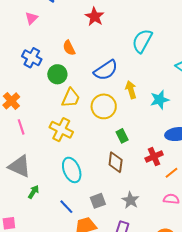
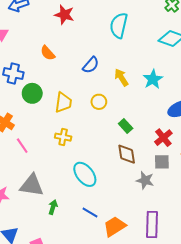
blue semicircle: (106, 70) -> (91, 65), size x0.7
green circle: (57, 74) -> (32, 93), moved
yellow circle: (104, 106) -> (99, 102), size x0.6
yellow cross: (61, 130) -> (63, 137), size x0.7
gray star: (130, 200) -> (145, 180), moved
gray square: (98, 201) -> (162, 162), moved, turned 35

